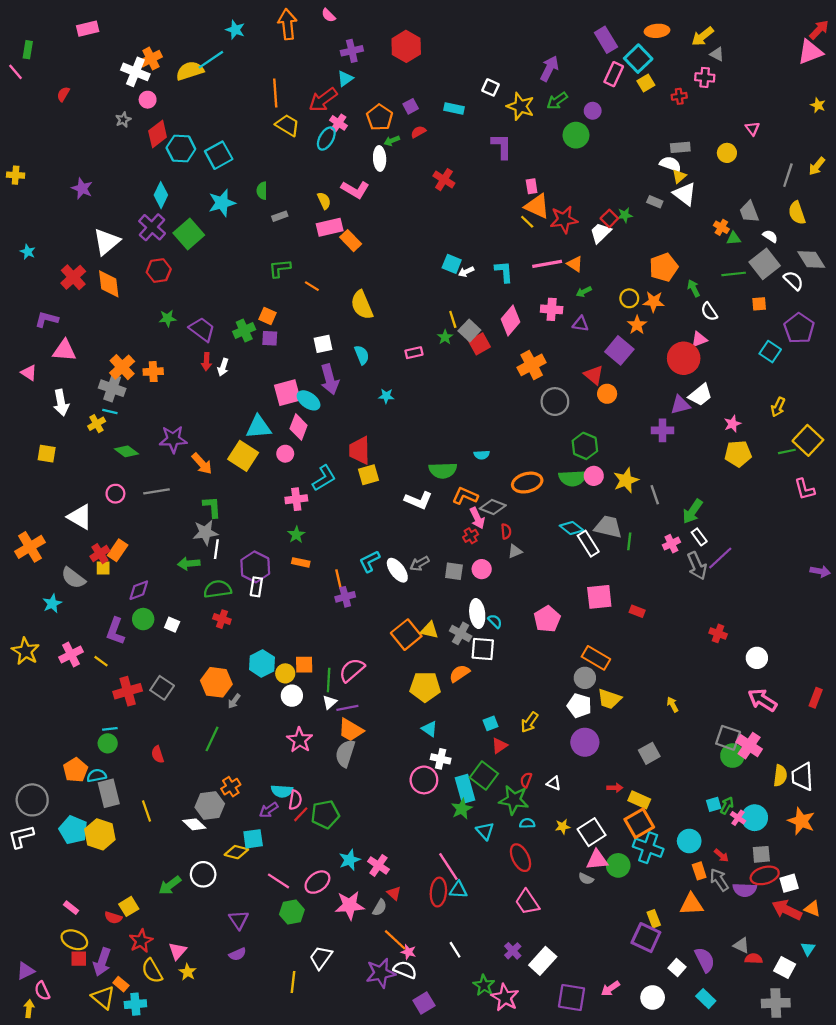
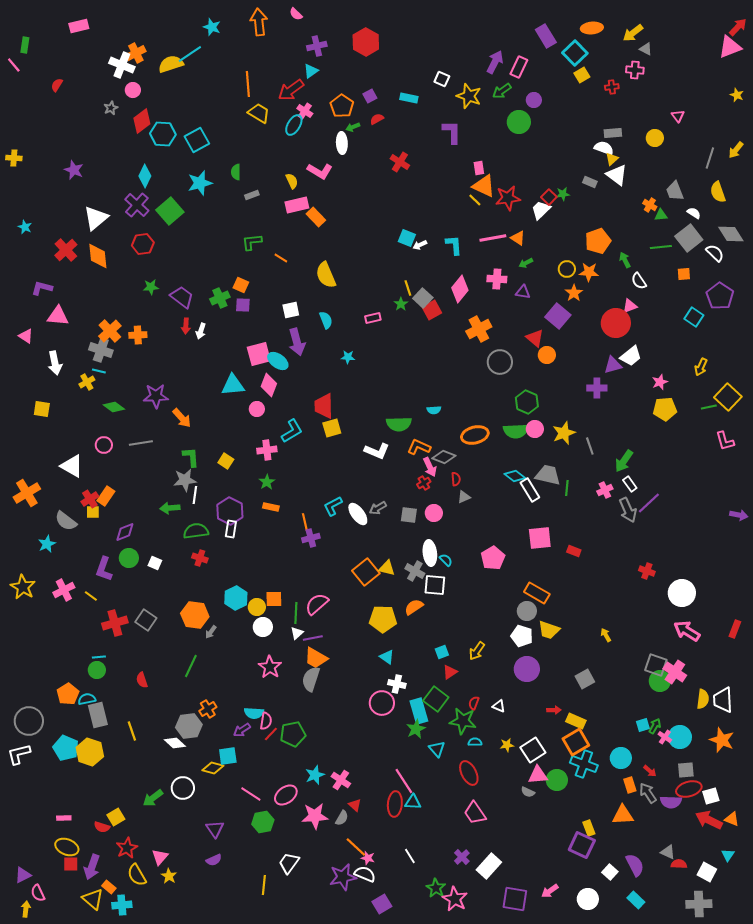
pink rectangle: (614, 74) -> (519, 67), moved
yellow square: (243, 456) -> (226, 461), moved, size x0.6
white circle: (757, 658) -> (682, 593), size x1.4
pink rectangle: (71, 908) -> (64, 818), turned -40

